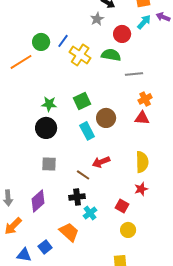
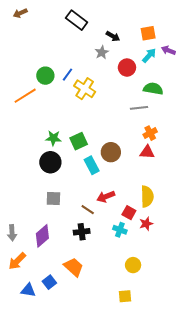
green semicircle: (111, 55) -> (153, 89), moved
green square: (82, 101) -> (79, 141), moved
red square: (122, 206) -> (129, 213), moved
cyan cross: (90, 213) -> (120, 230), moved, turned -32

